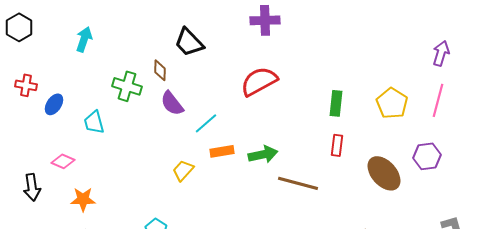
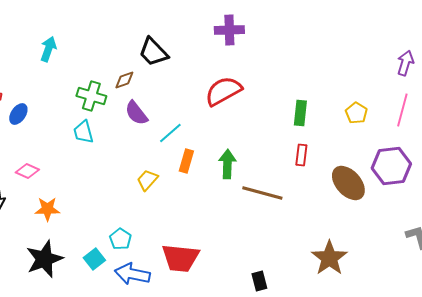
brown diamond: (160, 70) -> (124, 80), turned 70
yellow pentagon: (392, 103) -> (356, 113), size x0.7
cyan trapezoid: (94, 122) -> (83, 132), moved
orange rectangle: (222, 151) -> (186, 161), turned -65
green arrow: (263, 154) -> (227, 164), turned -76
purple hexagon: (427, 156) -> (391, 166), size x1.4

